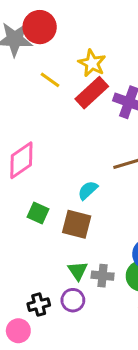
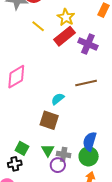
green square: (38, 213) -> (22, 148), moved
purple circle: (73, 300) -> (58, 165), moved
black cross: (39, 305) -> (15, 164), moved

